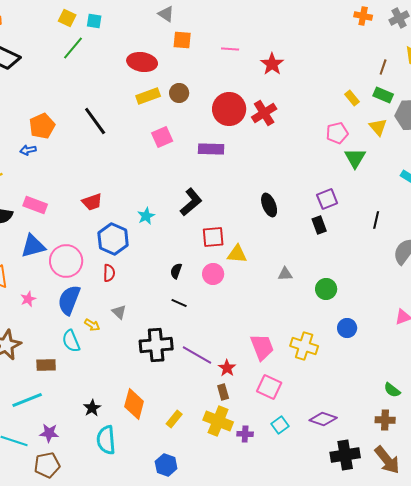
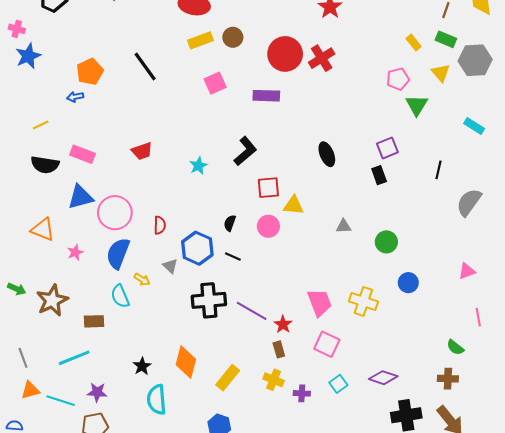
blue hexagon: (113, 239) -> (197, 248), moved
yellow rectangle: (174, 419) -> (228, 378), size x1.4
yellow cross: (218, 421) -> (274, 380), size x0.7

